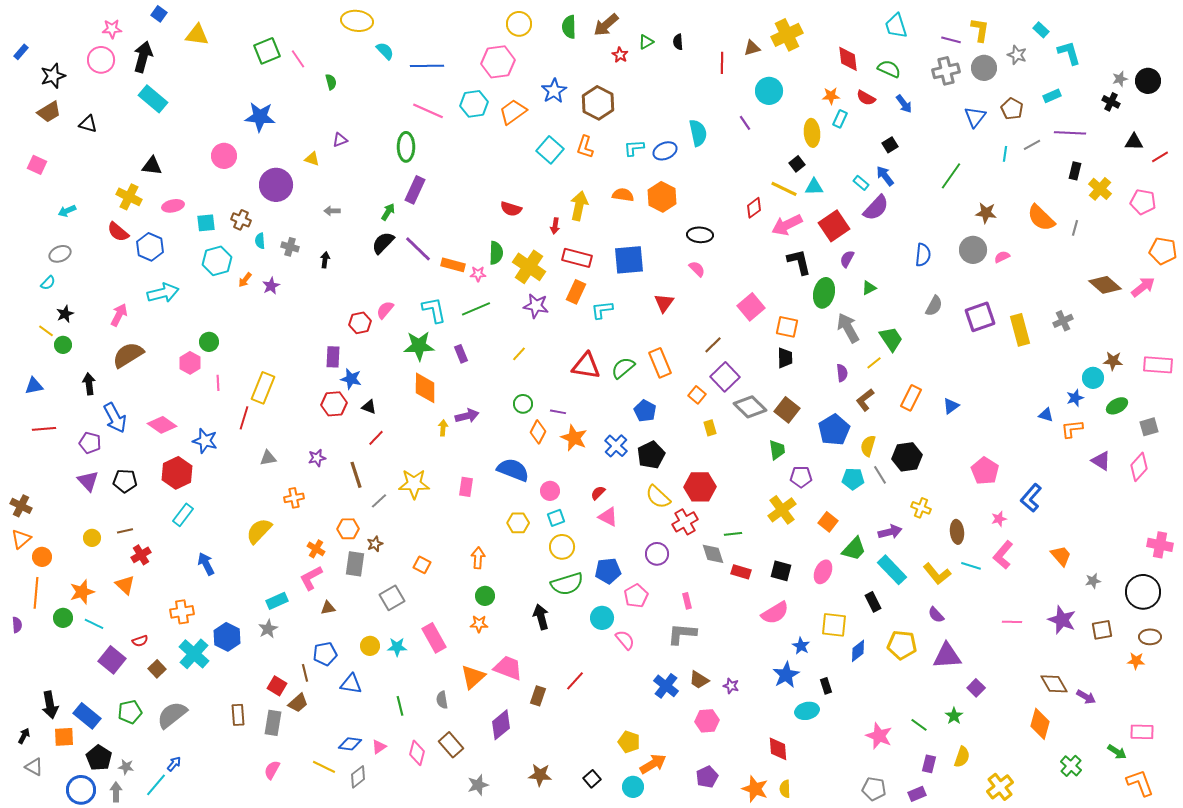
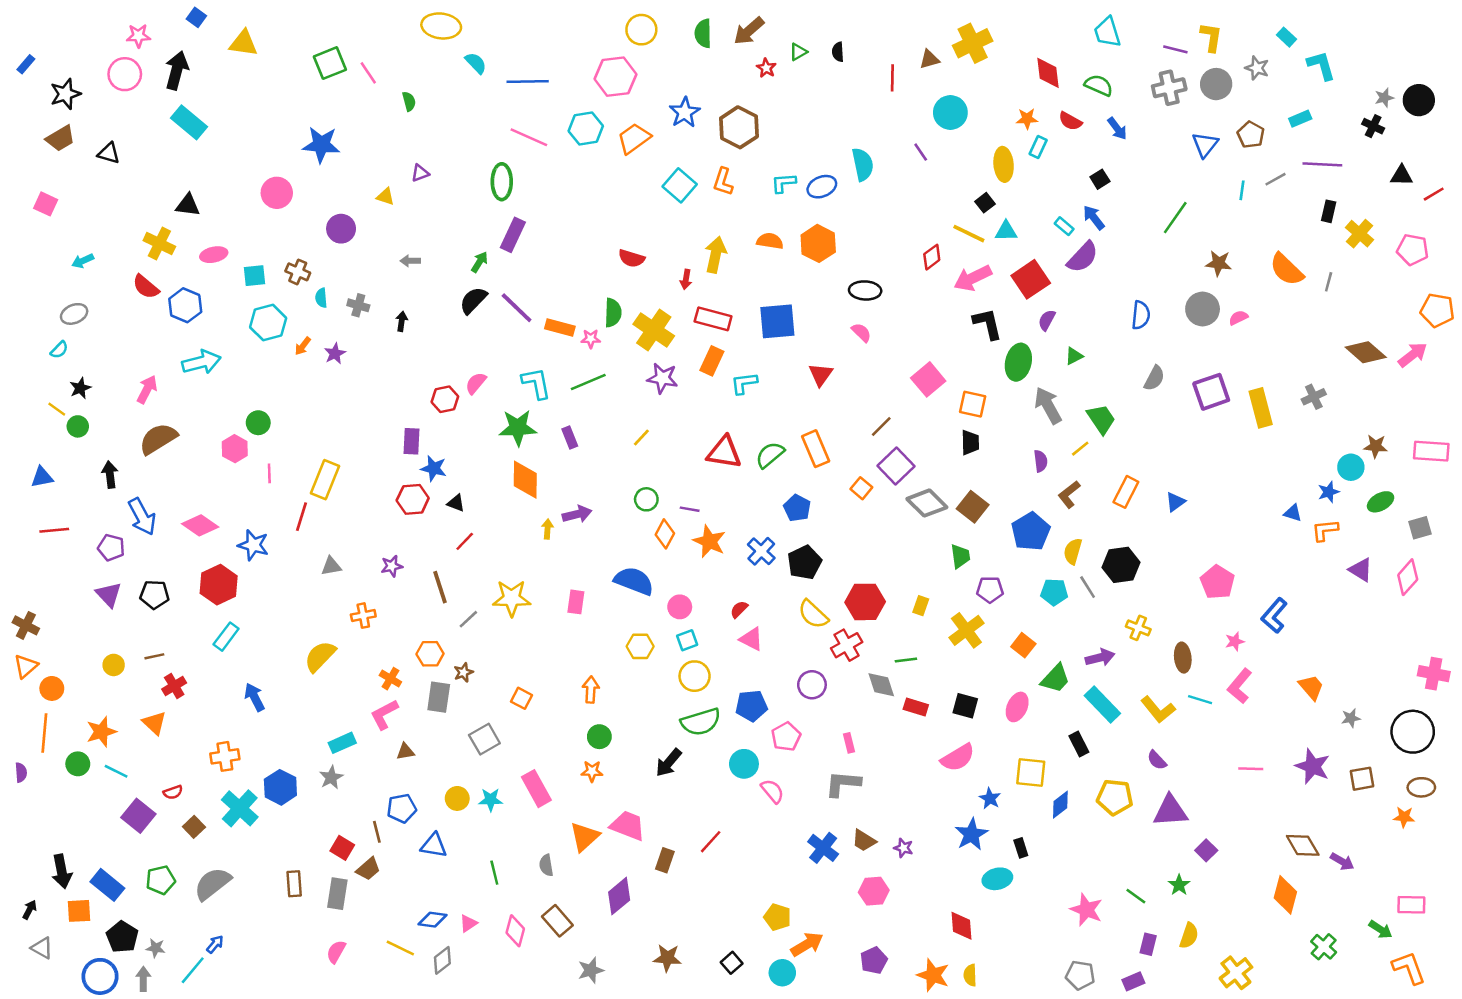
purple circle: (276, 185) -> (341, 229), size x0.7
yellow rectangle: (710, 428) -> (921, 606), moved, turned 35
black arrow: (541, 617) -> (669, 763), turned -125

